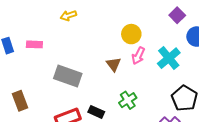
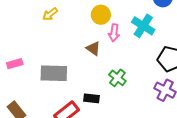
yellow arrow: (68, 16) -> (50, 14), moved
pink rectangle: (34, 44) -> (15, 64), moved

